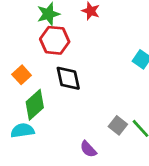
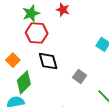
gray square: (118, 125) -> (80, 76), moved

